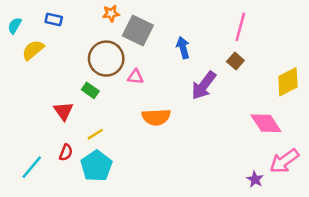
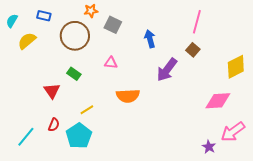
gray square: (138, 31) -> (113, 25), size x0.7
brown circle: (106, 59) -> (75, 36), moved
pink diamond: (266, 123) -> (218, 101), turned -60
yellow line: (95, 134) -> (87, 110), moved

